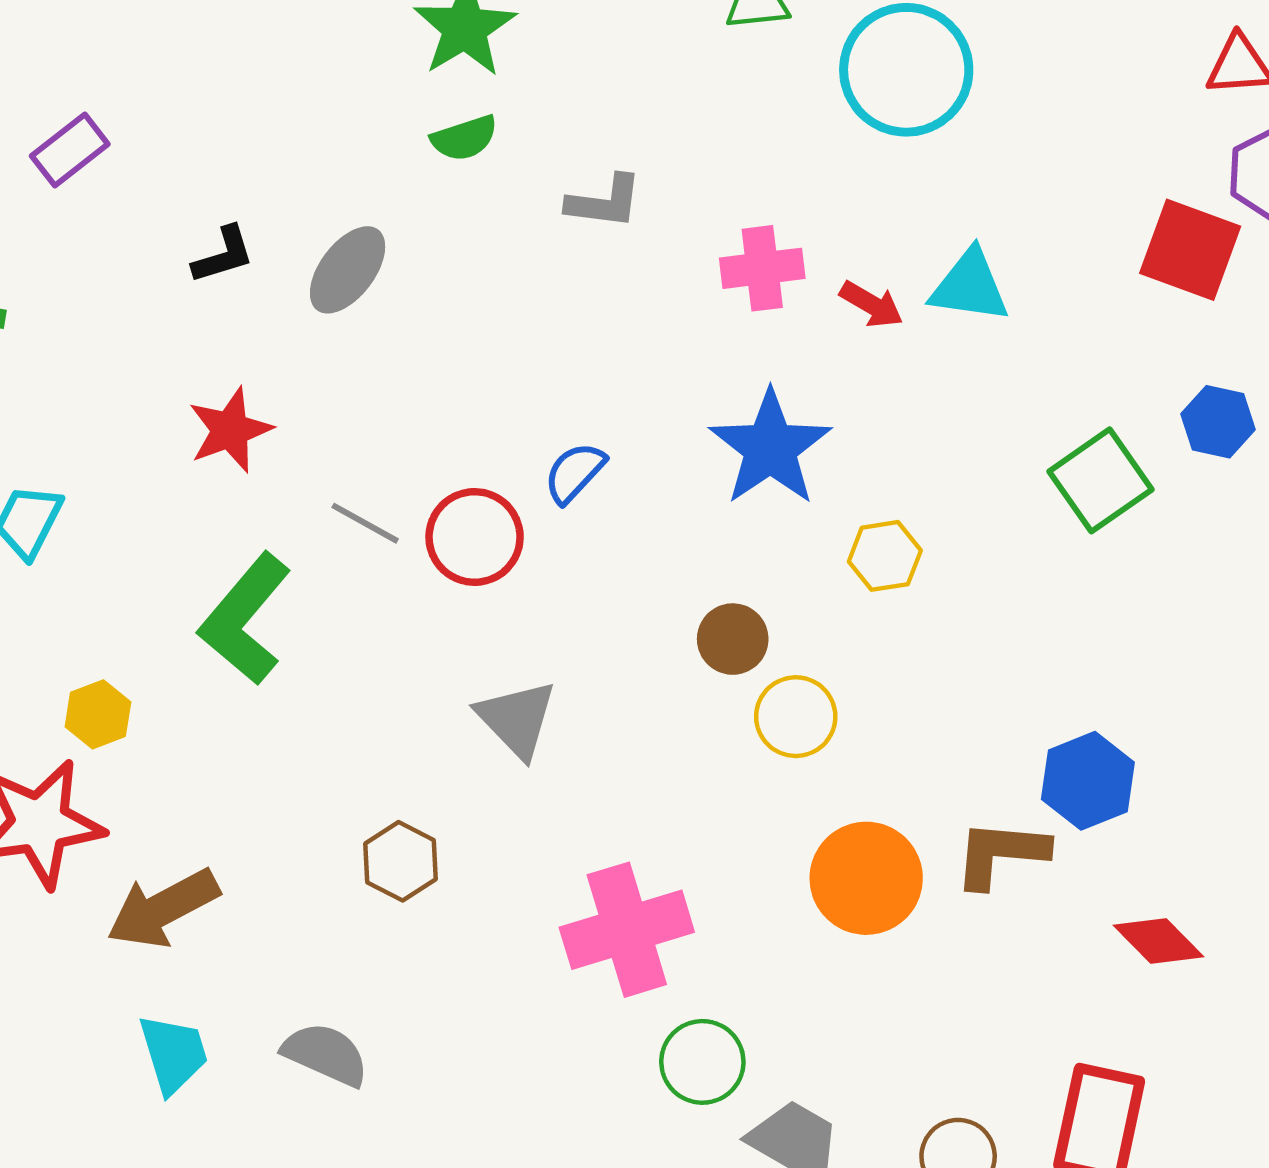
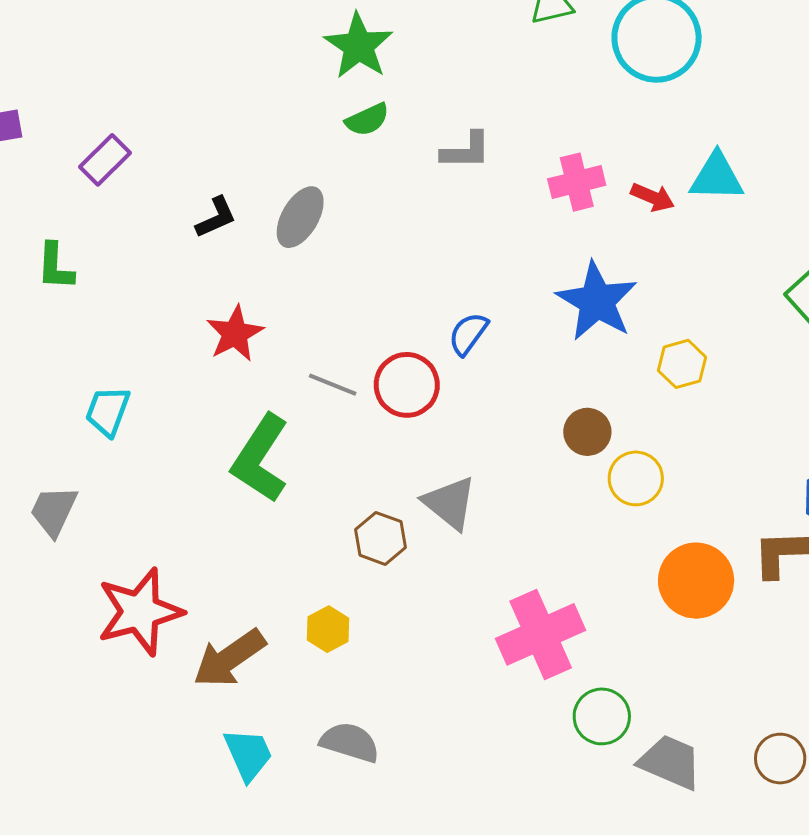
yellow hexagon: (98, 714) -> (328, 629), moved
brown hexagon: (401, 861) -> (380, 538), moved

